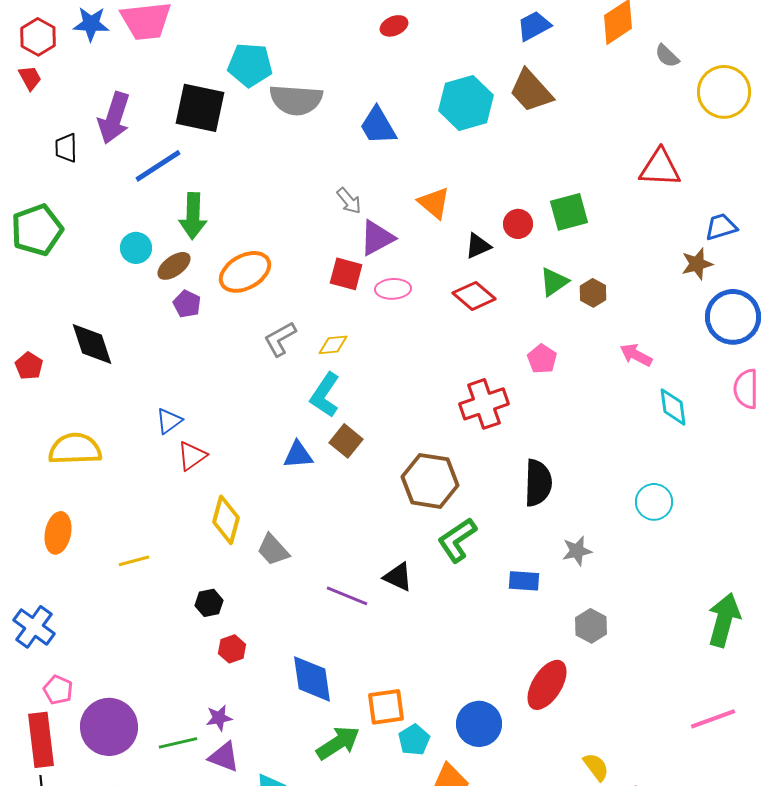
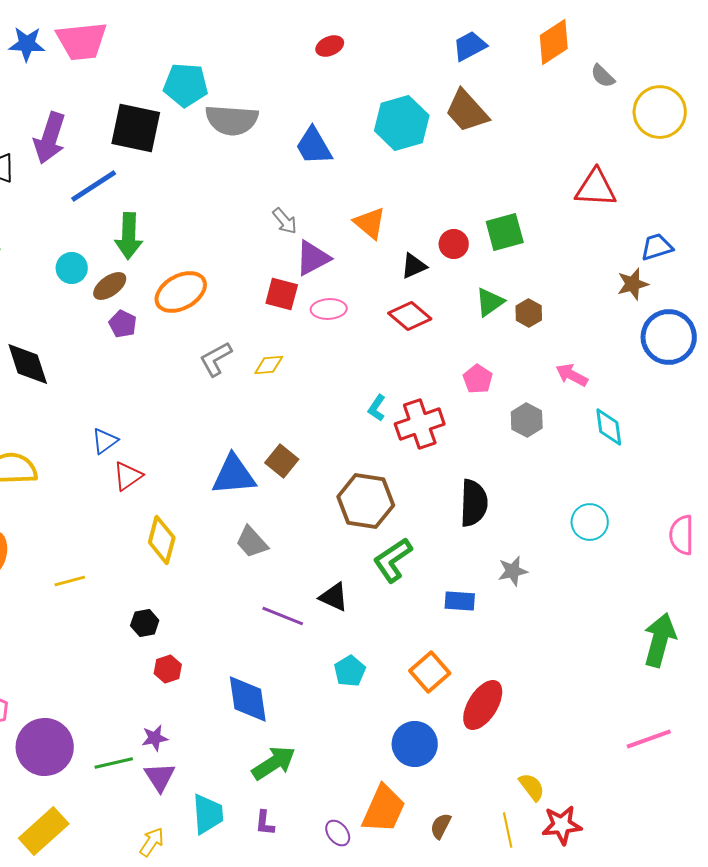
pink semicircle: (746, 389) -> (682, 535), moved
cyan L-shape: (325, 395) -> (377, 408), moved, size x0.6
blue triangle: (298, 455) -> (234, 475), size x1.5
gray trapezoid: (273, 550) -> (252, 542), moved
gray hexagon: (591, 626) -> (527, 420), moved
orange square: (386, 707) -> (430, 672), moved, turned -33
cyan pentagon: (414, 740) -> (350, 671), moved
purple triangle: (224, 757) -> (160, 777), turned 36

